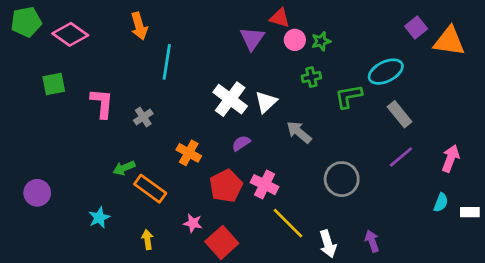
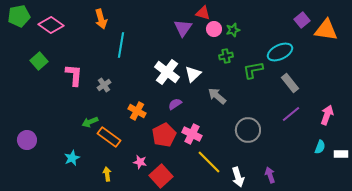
green square: (54, 84) -> (39, 61), turned -30

